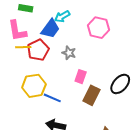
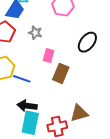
black ellipse: (120, 84) -> (87, 42), moved

